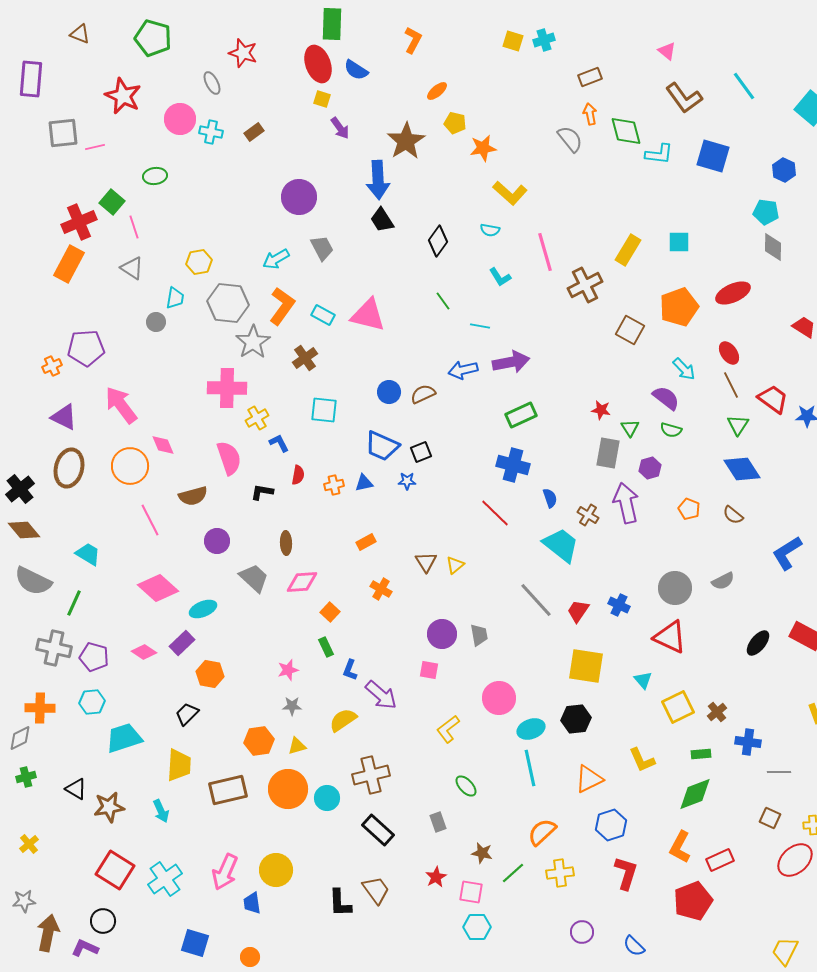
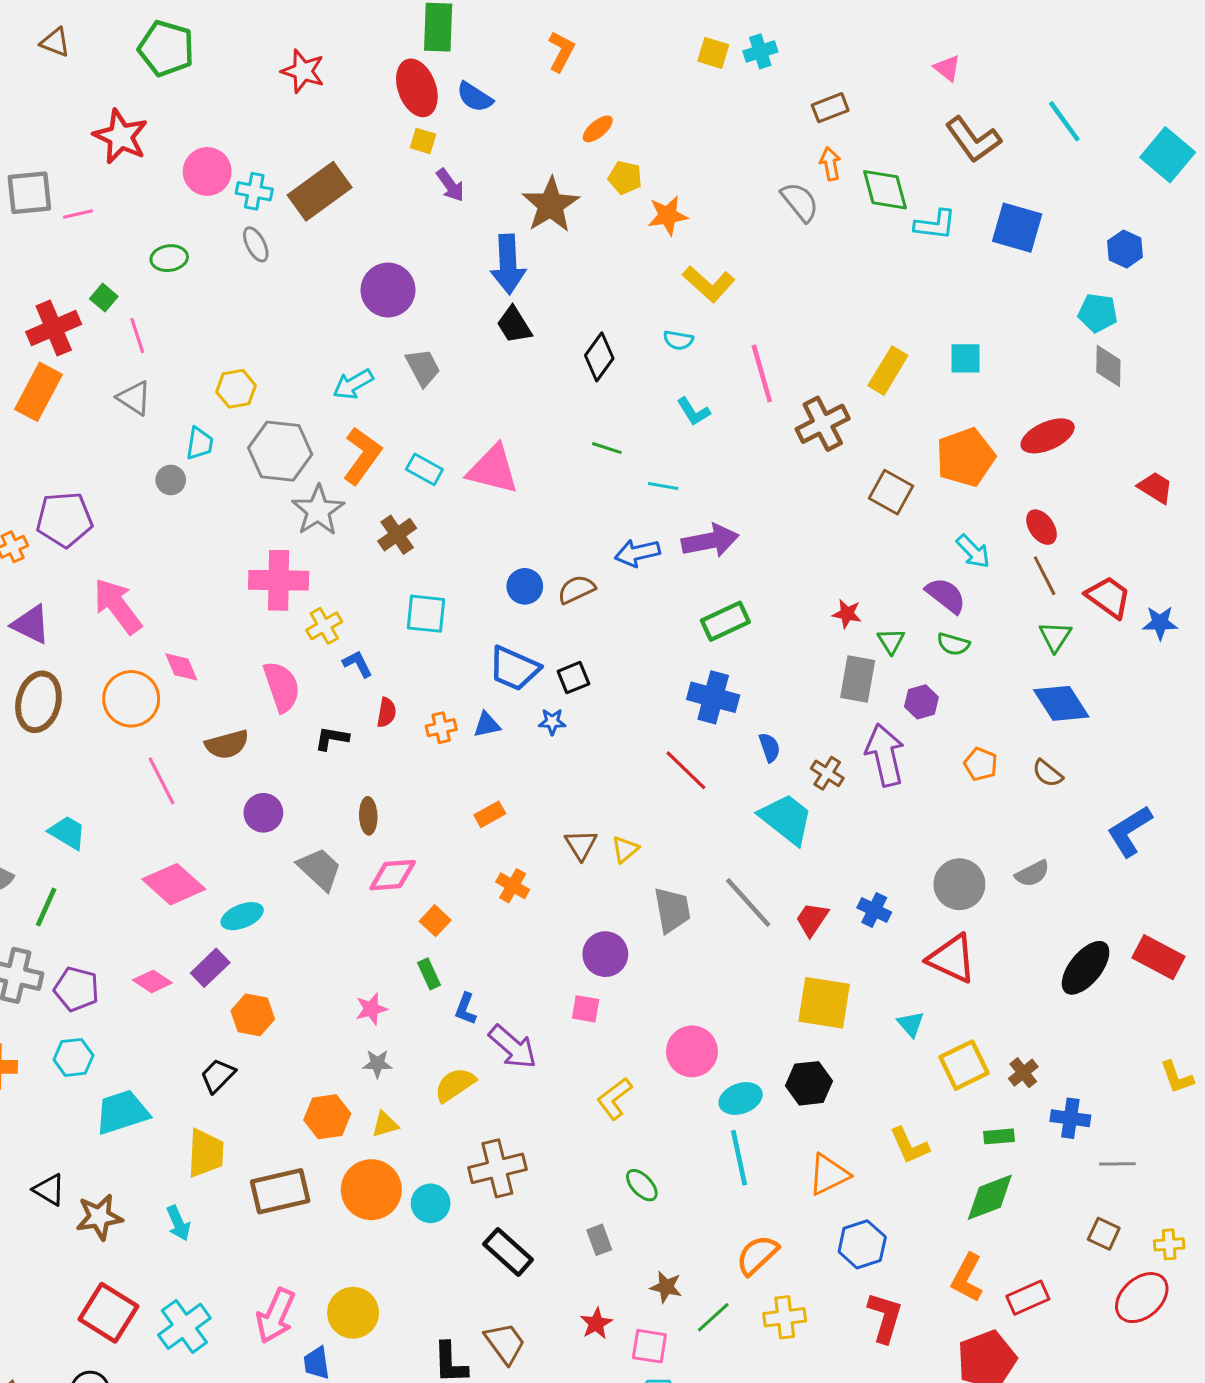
gray ellipse: (212, 83) -> (256, 244), moved
brown rectangle: (254, 132) -> (320, 191), size x2.0
green square: (112, 202) -> (104, 298), size x0.7
green line: (443, 301) -> (607, 448), turned -36
gray trapezoid: (479, 635) -> (672, 910), moved, size x1.4
black ellipse: (758, 643) -> (1086, 968), size x1.4

